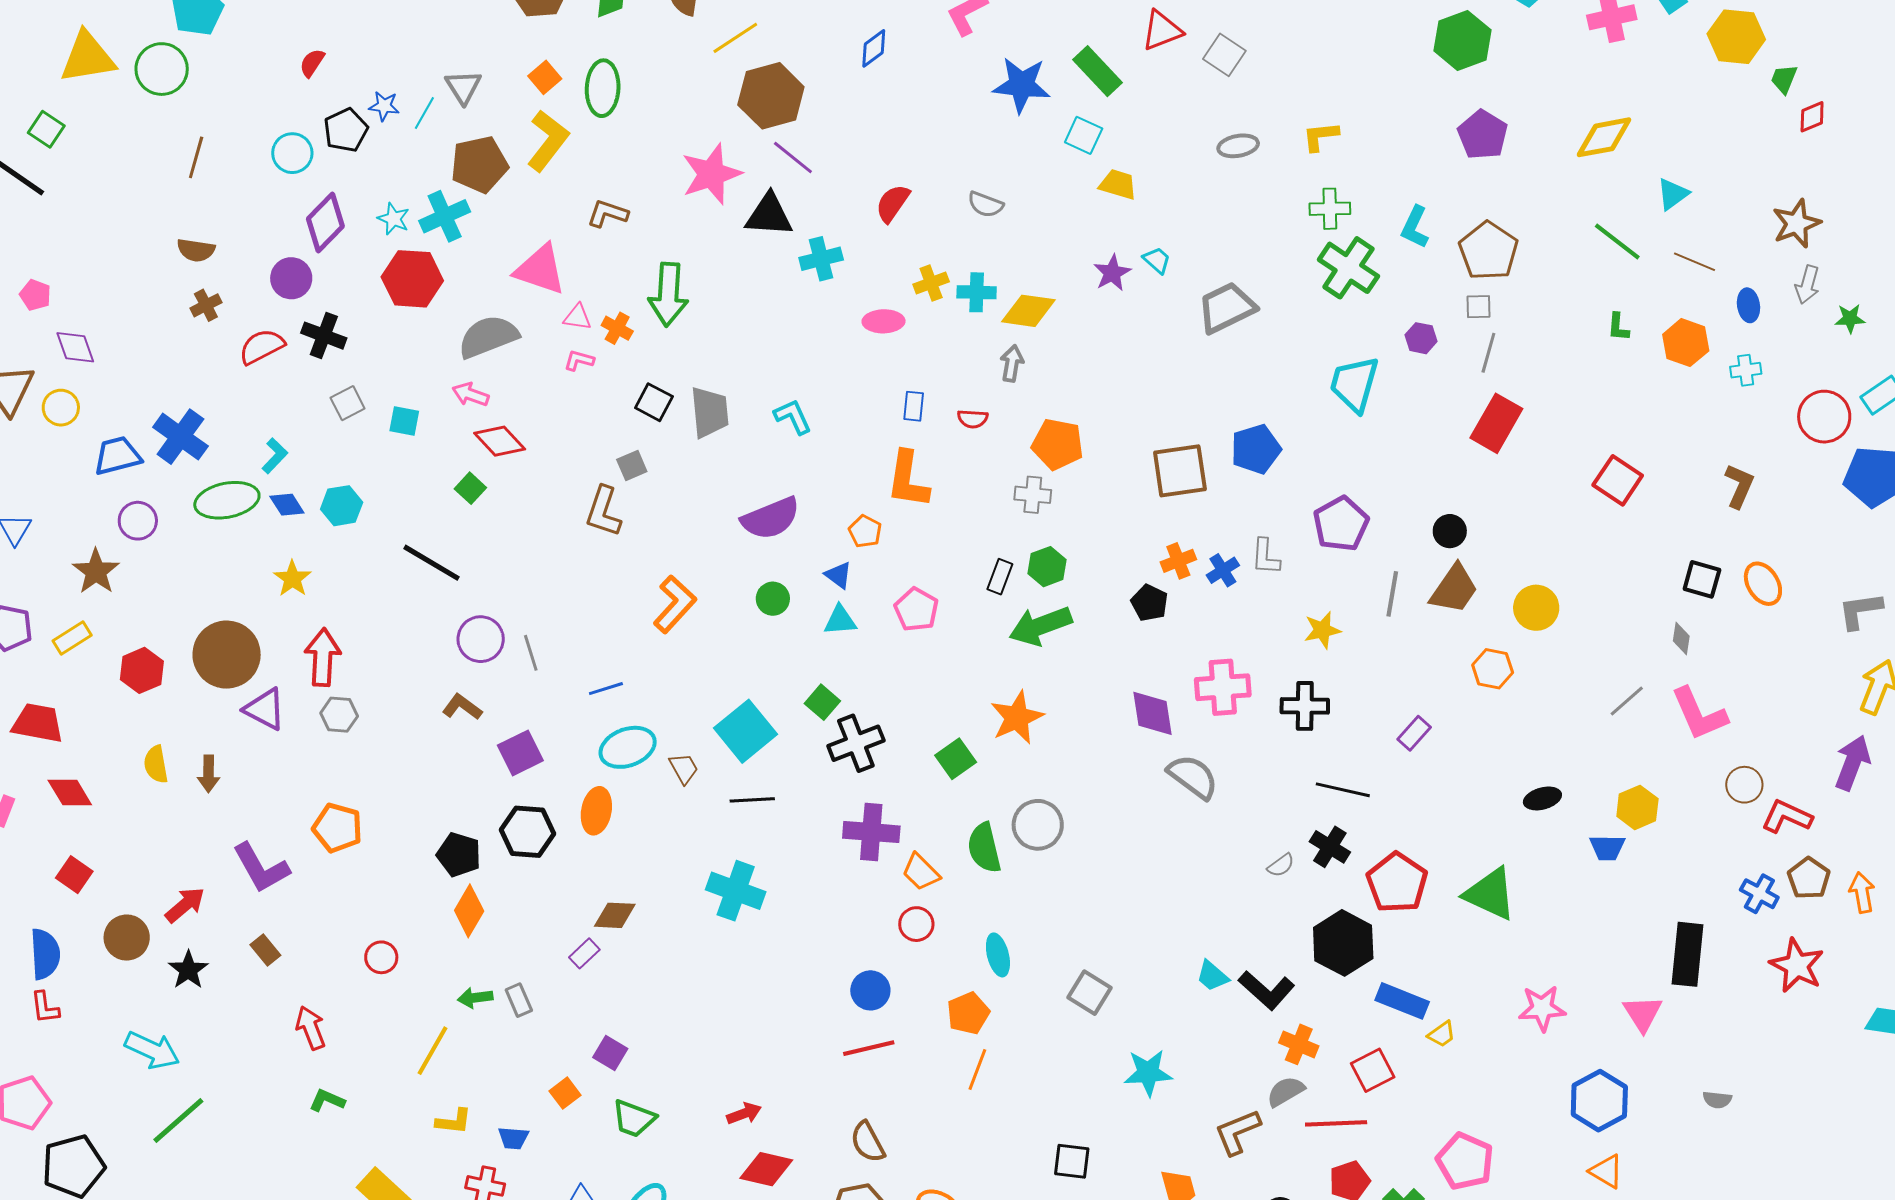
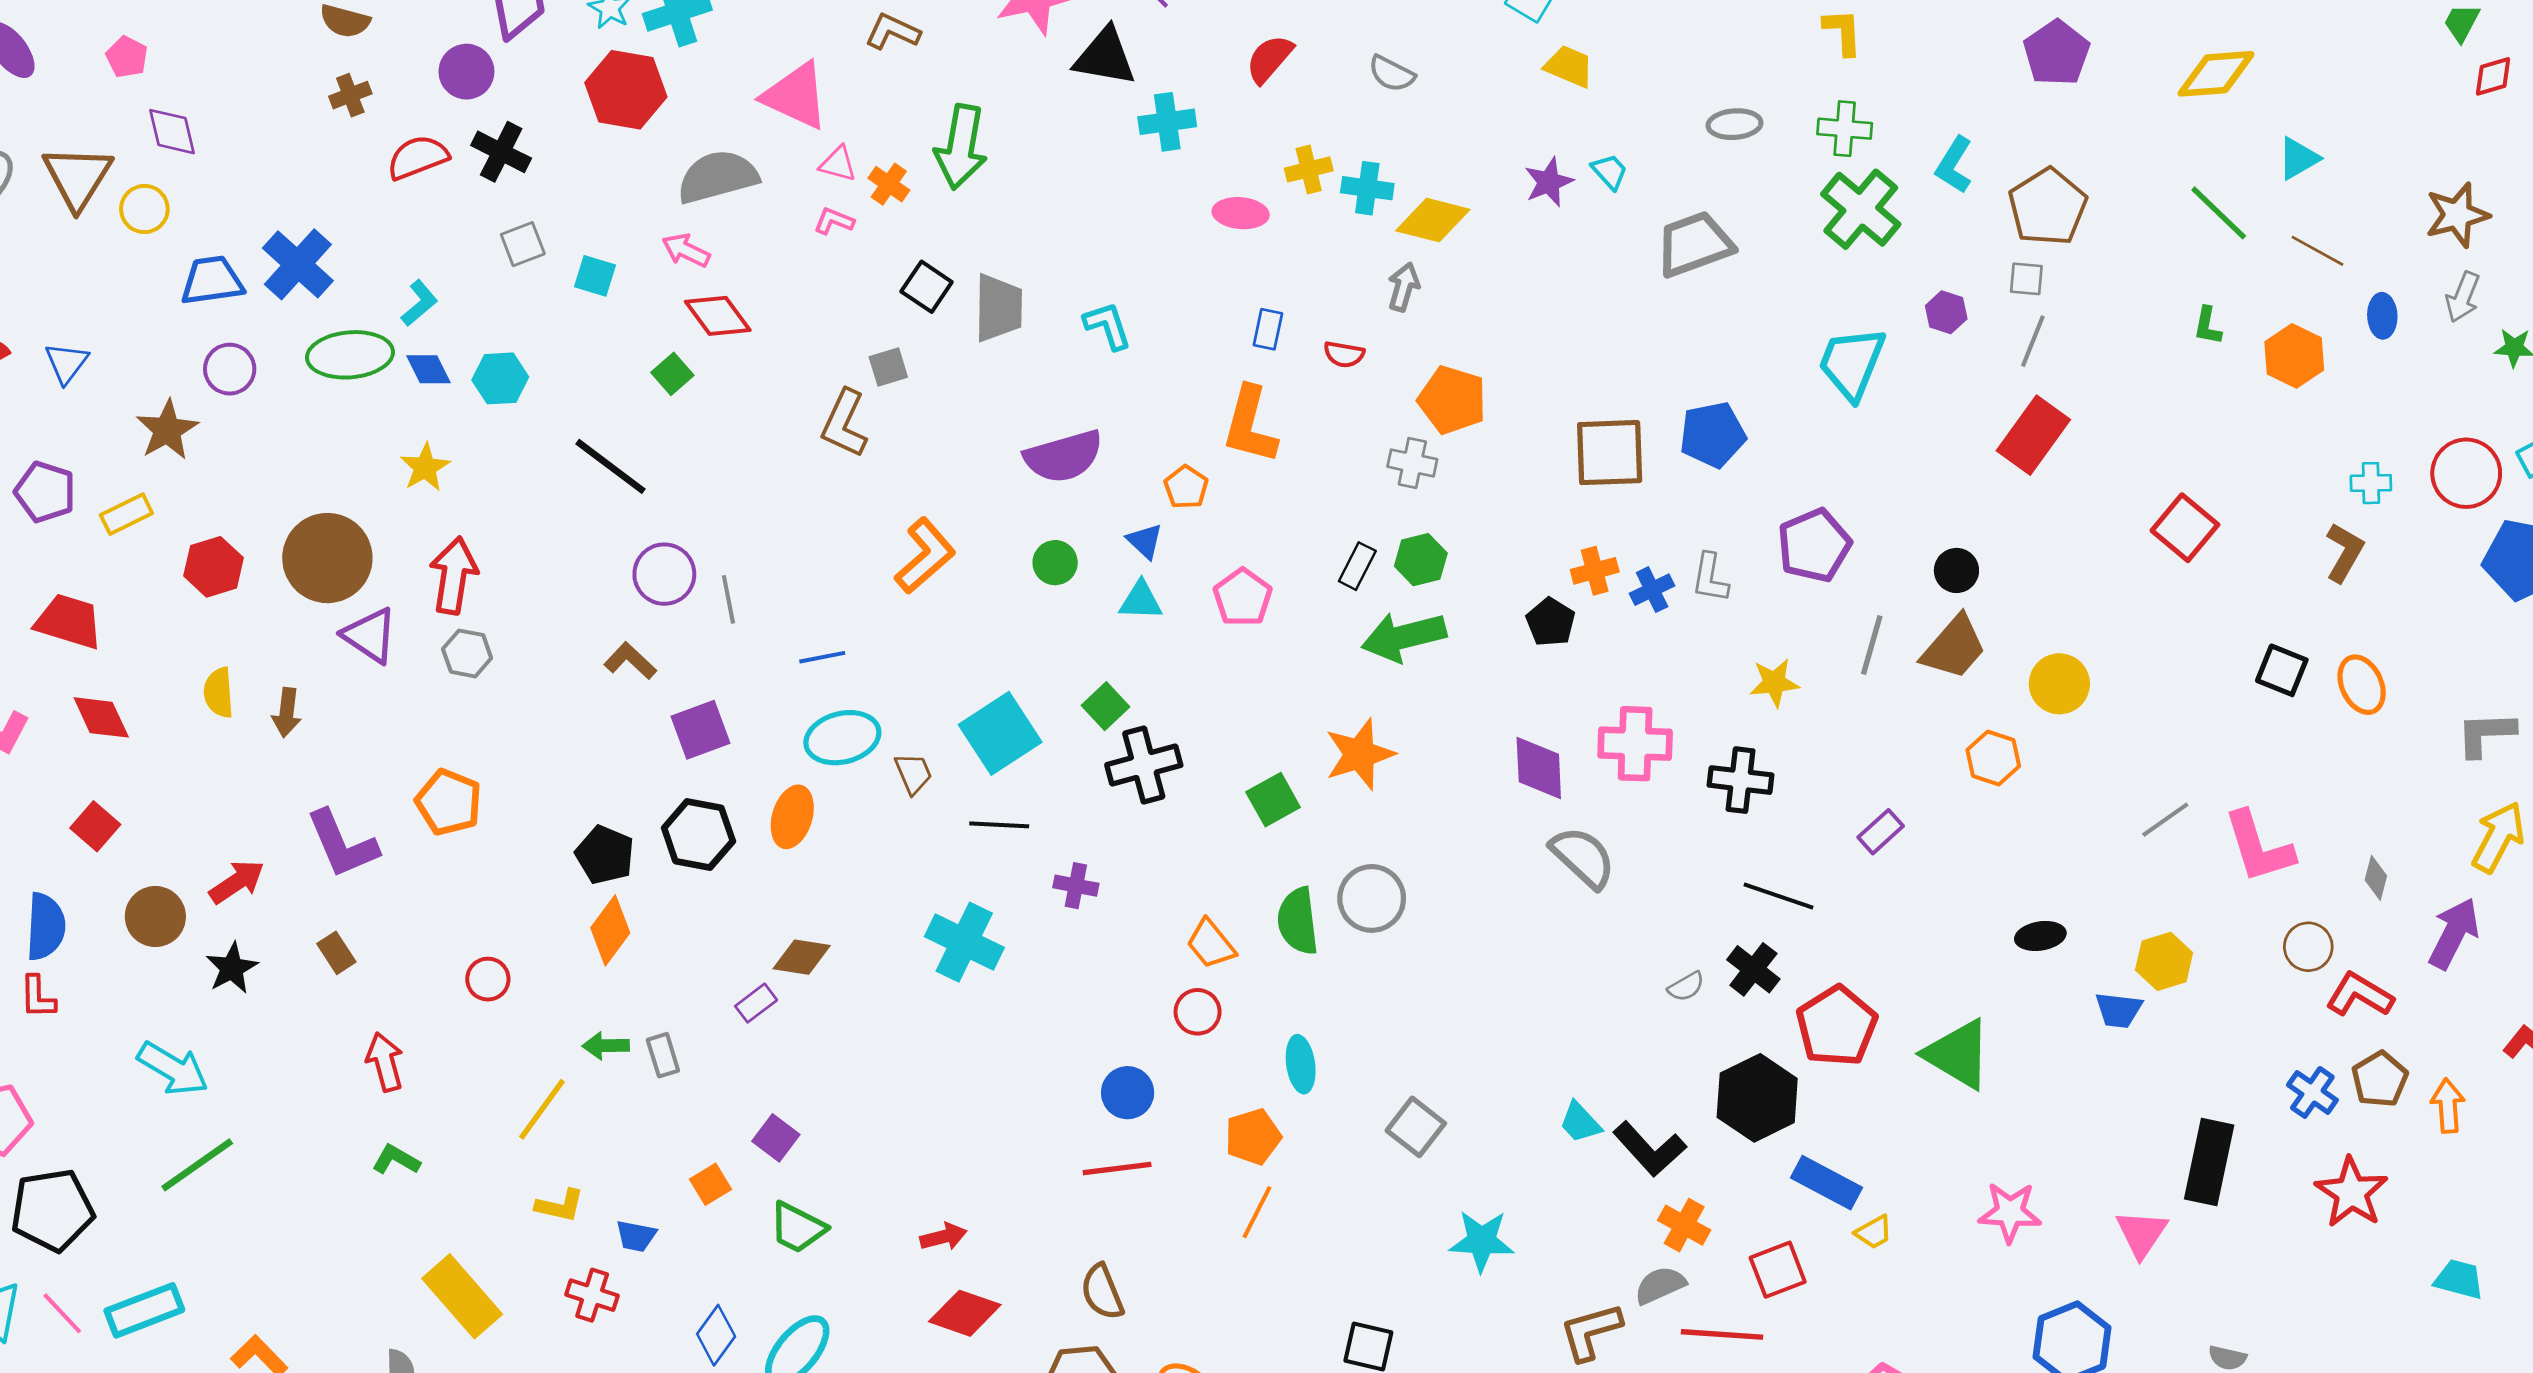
yellow L-shape: (1321, 136) -> (1843, 32), turned 87
gray ellipse: (1238, 146) -> (1735, 124), moved
cyan cross: (1746, 370) -> (2371, 483), moved
gray diamond: (1681, 639) -> (2376, 878), moved
purple cross: (871, 832) -> (1076, 886), moved, size x0.6

